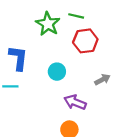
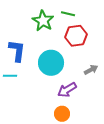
cyan circle: (57, 72) -> (51, 63), size x1.6
purple arrow: (75, 102) -> (67, 90), turned -54

